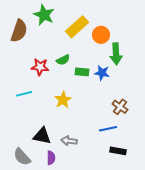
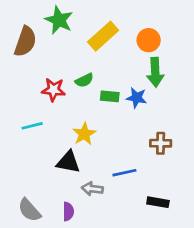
orange circle: (101, 35) -> (149, 40), moved
brown cross: (120, 107) -> (161, 143), turned -35
blue line: (108, 129) -> (124, 173), moved
black triangle: (42, 136) -> (68, 162), moved

